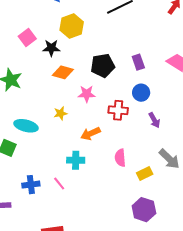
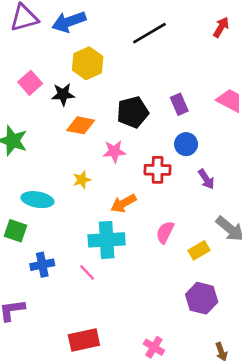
pink semicircle: (120, 158) -> (165, 232), turned 36
cyan cross: (76, 160) -> (107, 240), size x1.5
blue cross: (31, 185) -> (42, 265), moved

